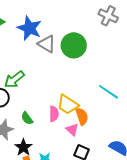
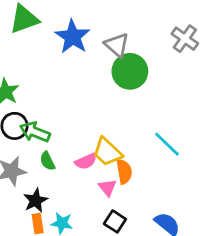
gray triangle: (47, 44) -> (117, 45), moved
green arrow: (14, 79) -> (35, 132), moved, turned 50
pink semicircle: (54, 114) -> (86, 161), turned 56

